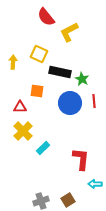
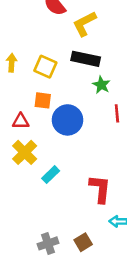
yellow square: (39, 54) -> (45, 67), moved
black rectangle: (60, 72) -> (86, 59), moved
blue circle: (70, 103) -> (68, 120), moved

